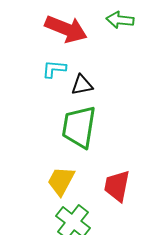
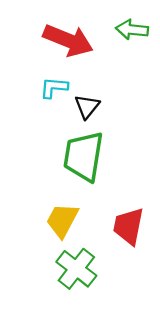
black triangle: (82, 85) -> (87, 107), turned -40

